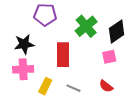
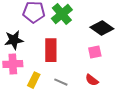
green cross: (86, 26) -> (62, 14), moved
black diamond: (117, 32) -> (102, 28), turned 70

